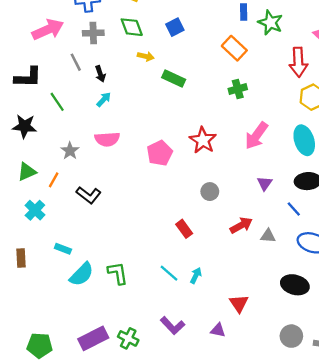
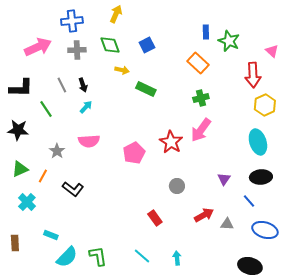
gray line: (76, 62) -> (62, 85), moved
pink arrow: (256, 136) -> (201, 130), moved
cyan arrow: (196, 275) -> (177, 258), moved, turned -32

